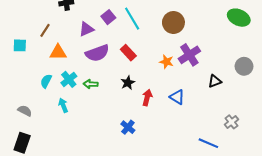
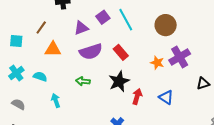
cyan cross: (69, 79) -> (16, 73), moved
cyan semicircle: (46, 81) -> (40, 77), turned 80
black star: (128, 83) -> (119, 81), size x1.5

